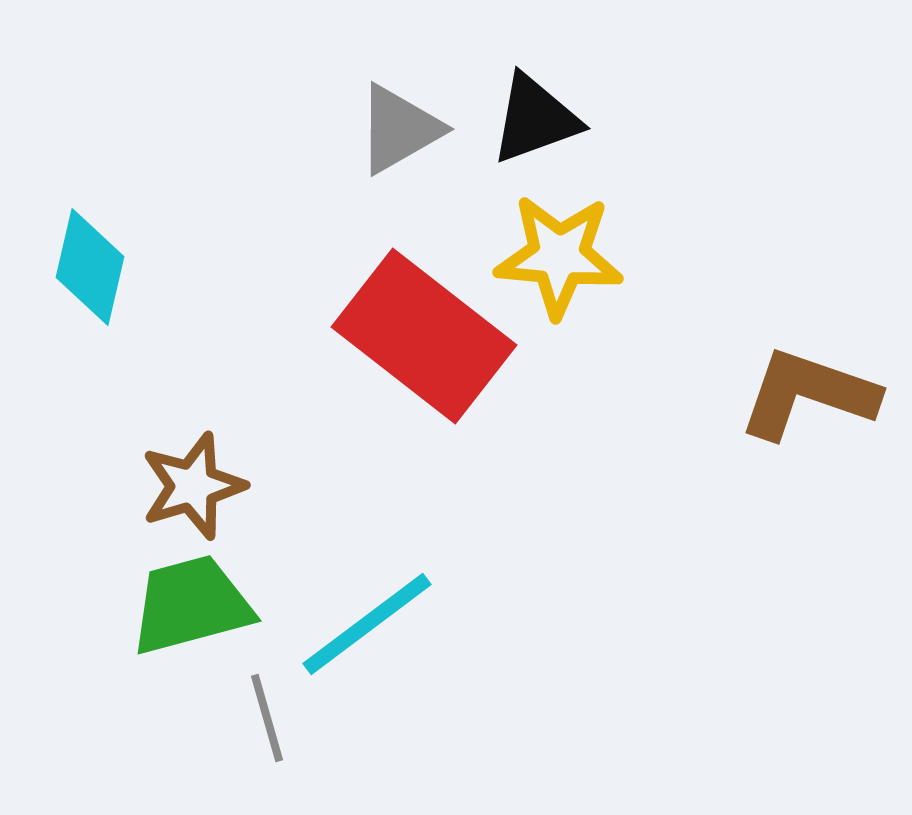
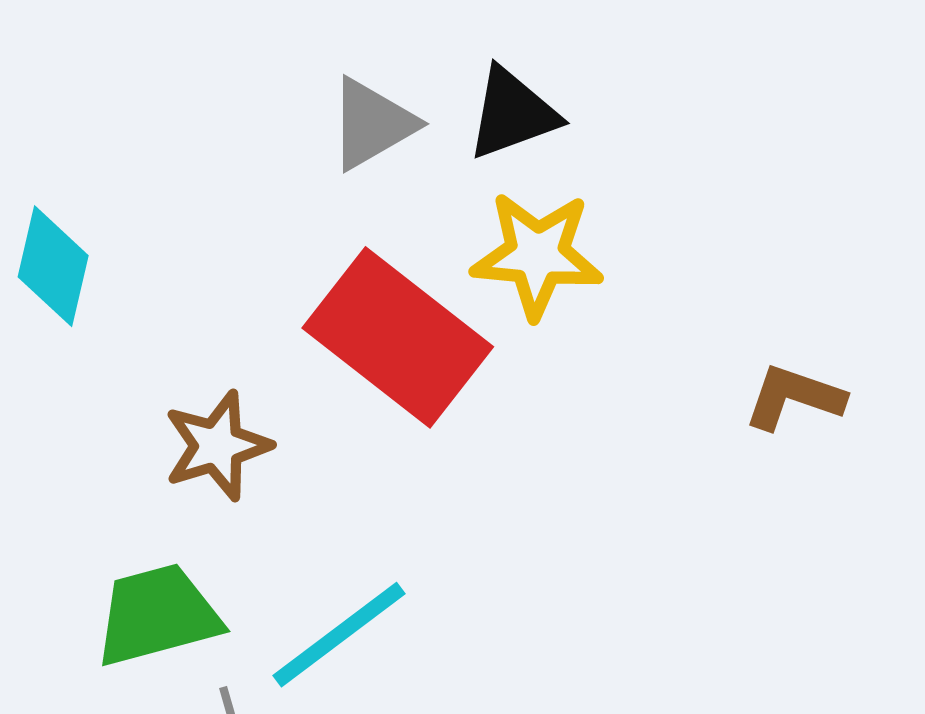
brown L-shape: (808, 394) -> (794, 397), size x0.7
brown star: (193, 486) -> (217, 446), moved

